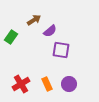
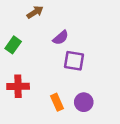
brown arrow: (34, 20) -> (35, 12), moved
red cross: (21, 84) -> (18, 86), moved, turned 30

